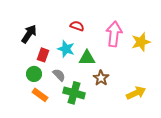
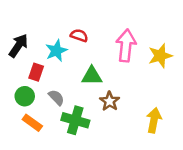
cyan star: (66, 49) -> (56, 51), moved, turned 30
yellow arrow: (136, 93) -> (154, 120), turned -54

